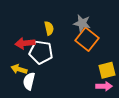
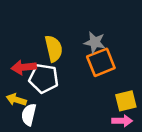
yellow semicircle: (49, 28) -> (54, 49), size x1.5
orange square: (87, 39) -> (101, 62), turned 30

